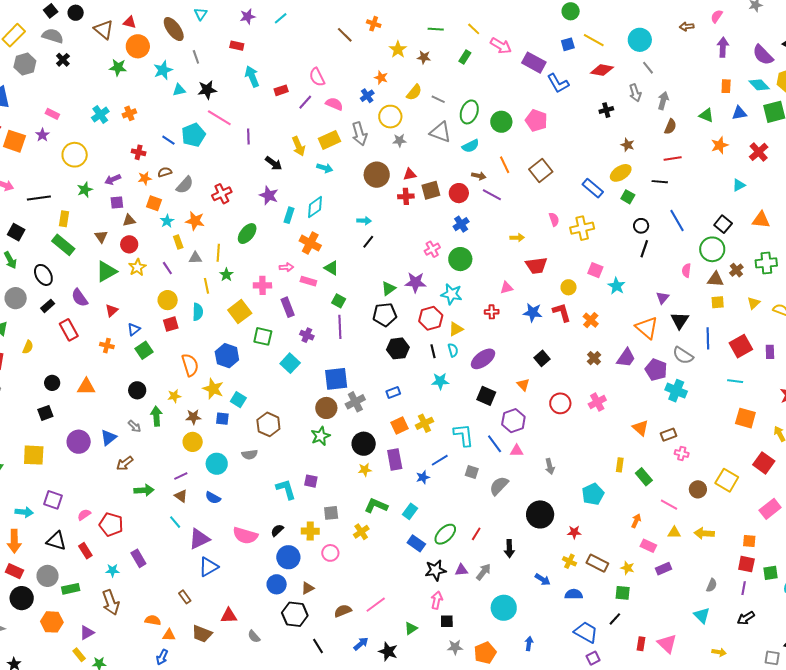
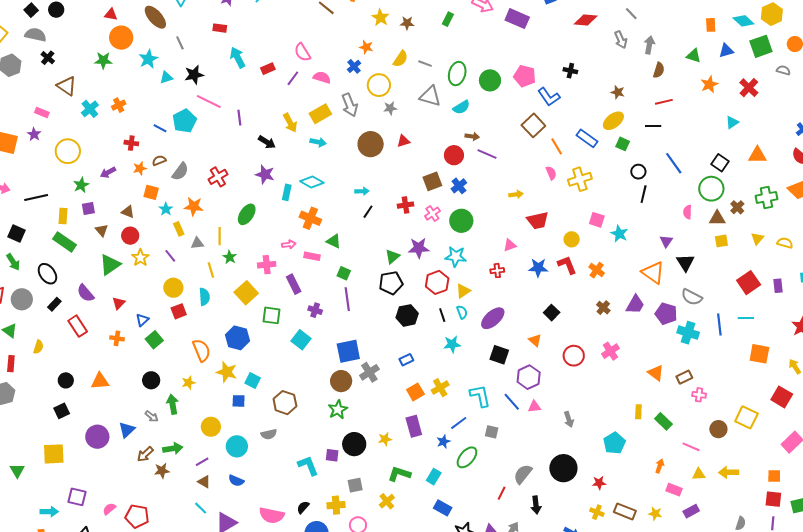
brown triangle: (104, 30) -> (67, 86), moved
blue L-shape: (558, 83) -> (549, 97), moved
black cross: (606, 110) -> (570, 71), moved, turned 32
orange line: (505, 165) -> (557, 146), moved
brown square: (431, 190) -> (432, 181), moved
red cross: (406, 196) -> (406, 205), moved
purple square: (117, 202) -> (88, 208), moved
cyan diamond: (315, 207) -> (312, 182), turned 70
brown triangle: (129, 220) -> (128, 212), turned 40
blue line: (708, 338) -> (719, 325), moved
brown star: (193, 417) -> (162, 471), moved
black circle: (364, 444) -> (354, 444), moved
gray semicircle: (499, 486) -> (523, 474), moved
green arrow: (144, 490) -> (173, 449), moved
green ellipse: (445, 534) -> (467, 457), moved

